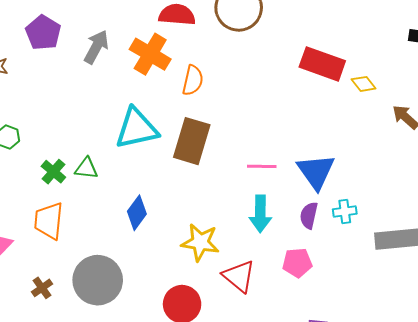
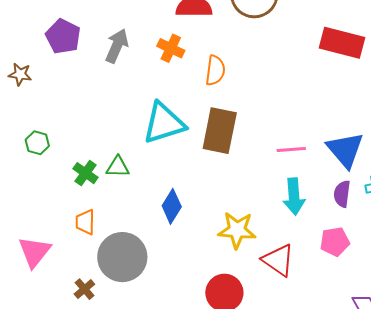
orange cross: (150, 54) -> (171, 48), size x0.7
orange trapezoid: (49, 221) -> (85, 222), size x0.7
gray circle: (98, 280) -> (122, 257), moved

